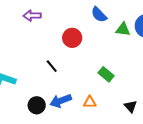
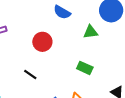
green triangle: (123, 29) -> (91, 32), moved

